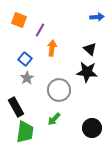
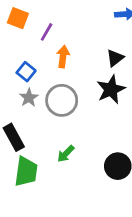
black triangle: (90, 49) -> (115, 58), turned 40
black star: (87, 72) -> (111, 89), turned -30
gray circle: (59, 90) -> (62, 100), moved

